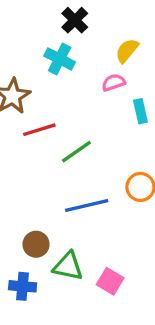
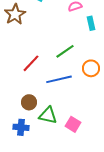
red line: (39, 130) -> (31, 63), moved, turned -30
green line: (76, 152) -> (65, 51), moved

